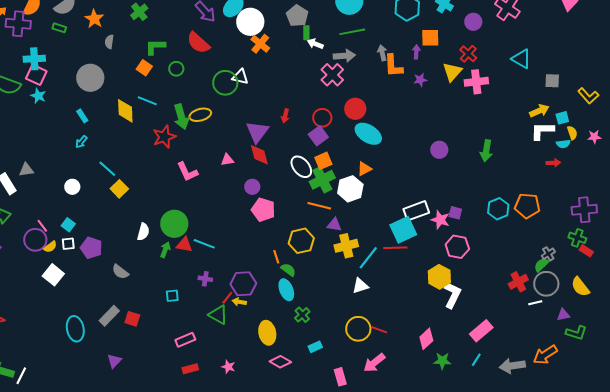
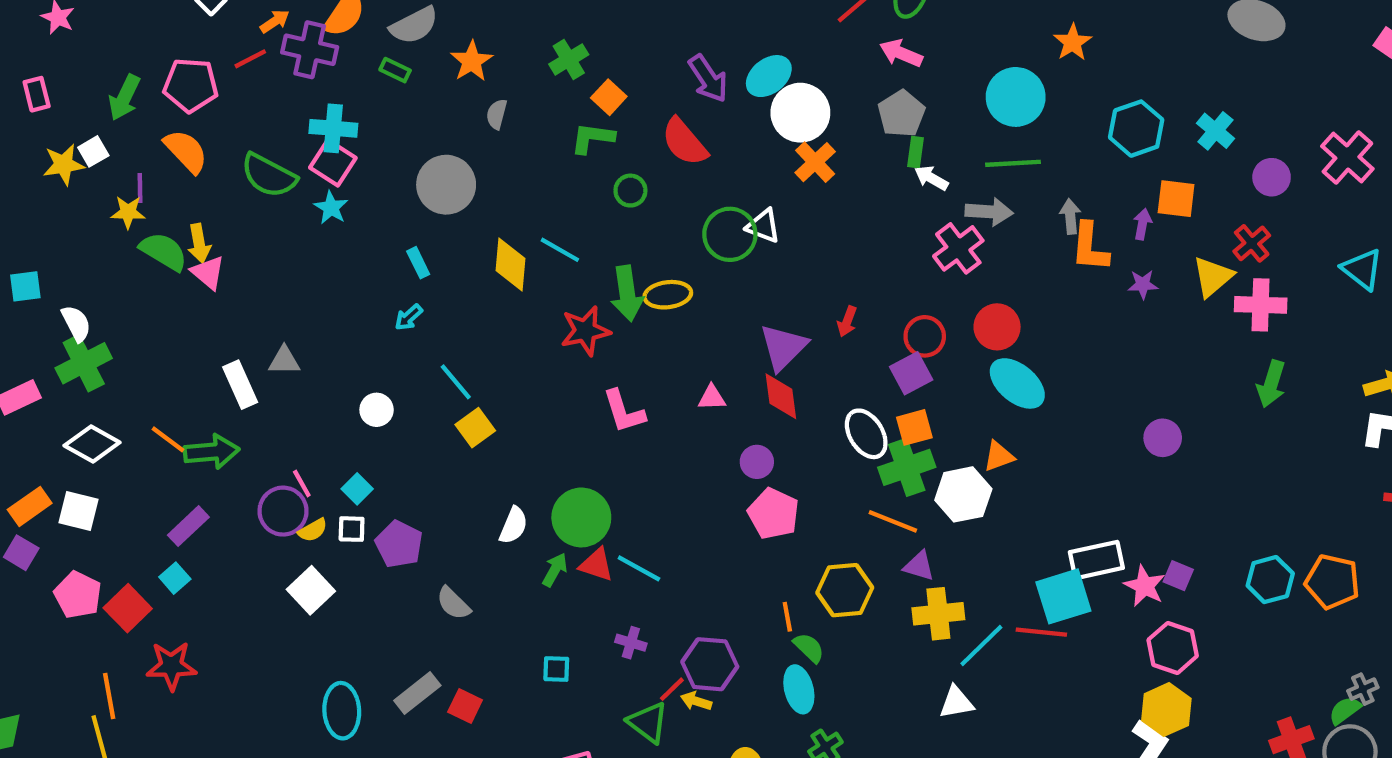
orange square: (144, 68) -> (609, 97), moved
green arrow: (486, 151) -> (1271, 384), moved
yellow hexagon: (439, 277) -> (1166, 710), moved

